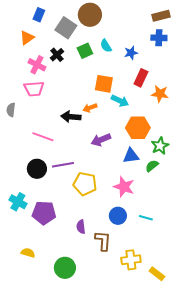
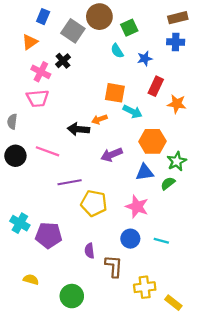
green square: (85, 51) -> (129, 28), moved
black circle: (37, 169) -> (15, 156), moved

